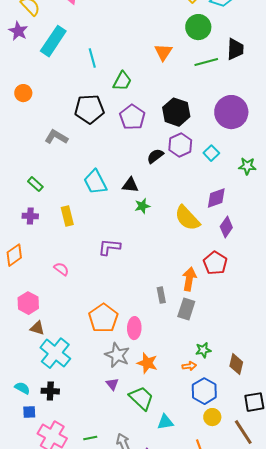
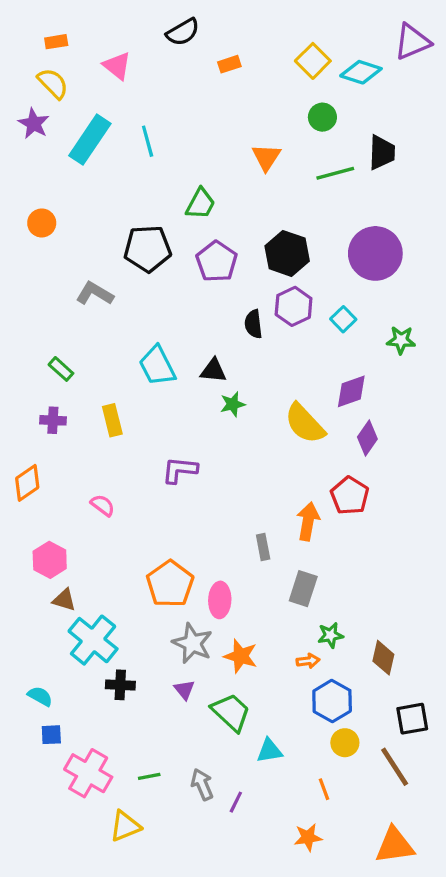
green circle: (198, 27) -> (322, 117), size x0.7
cyan line: (92, 58) -> (148, 141), moved
black semicircle: (155, 156) -> (253, 324), turned -60
gray rectangle: (186, 309) -> (303, 589), moved
black cross: (50, 391) -> (120, 685), moved

